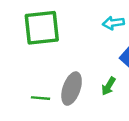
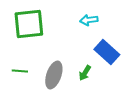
green line: (41, 98) -> (20, 71), moved

